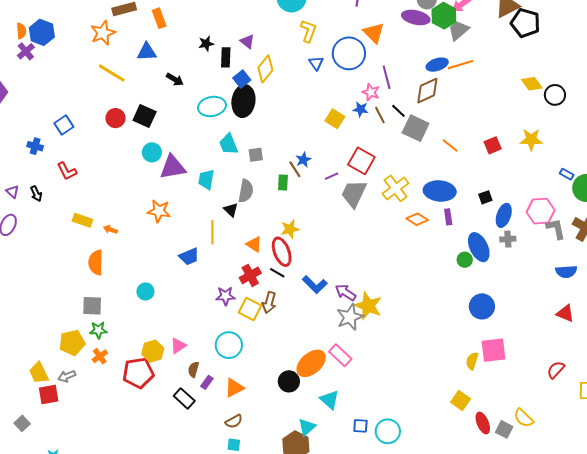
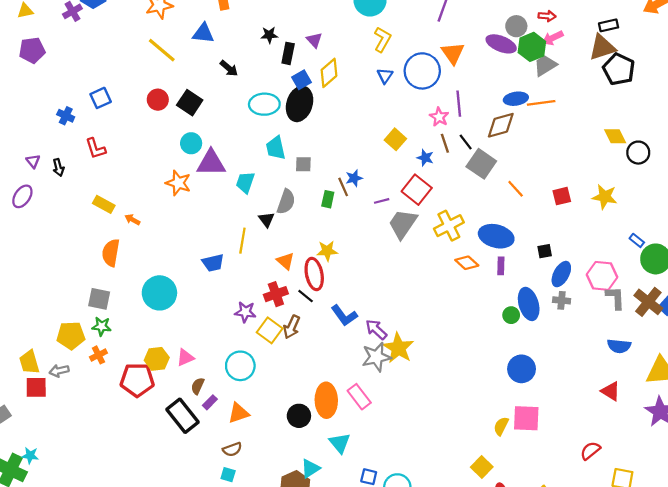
blue star: (361, 109) -> (425, 158), moved
orange star: (159, 211) -> (178, 183), moved
cyan circle: (145, 291) -> (159, 293), size x1.8
orange ellipse: (311, 363) -> (326, 400), turned -60
black rectangle: (184, 398) -> (183, 416), size x1.4

